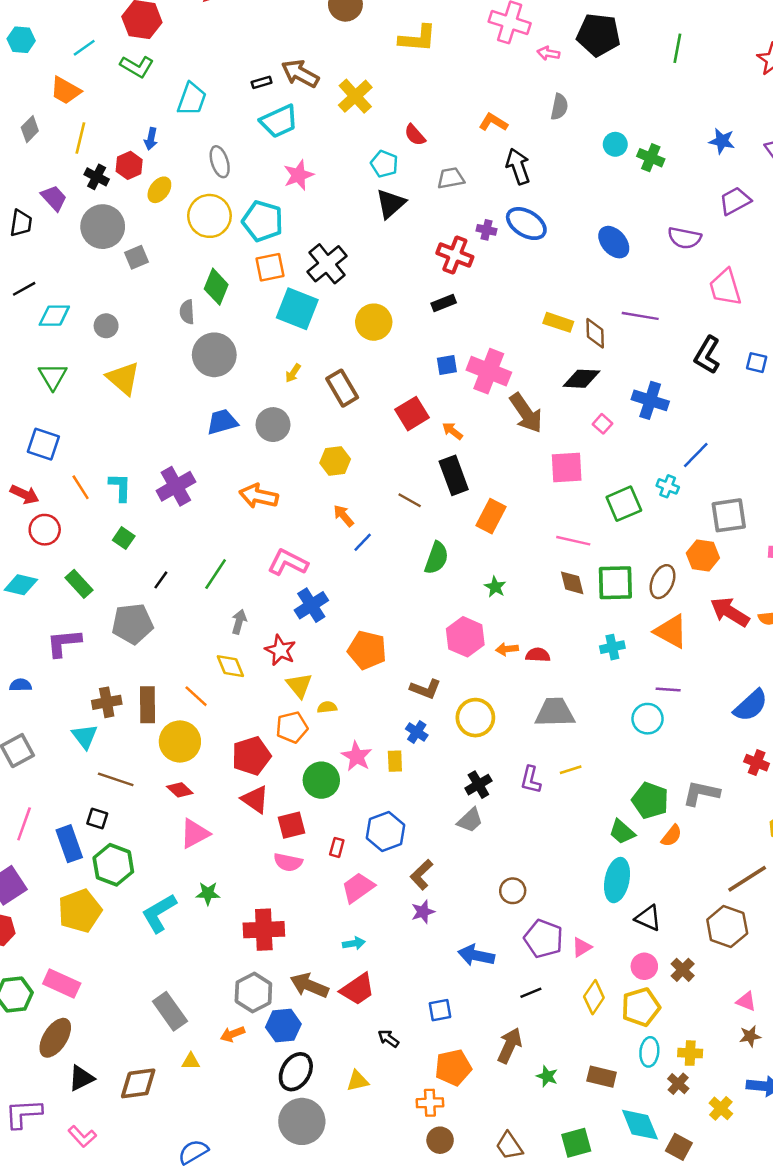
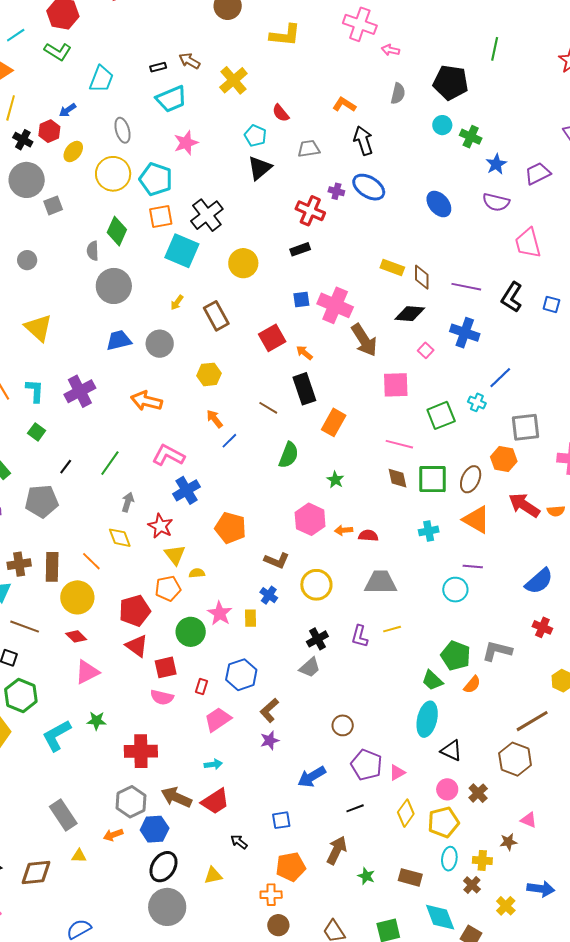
black pentagon: (599, 35) -> (451, 82), moved
brown arrow: (300, 74) -> (189, 61), size x0.7
blue arrow: (151, 139) -> (68, 110), turned 42
blue star: (722, 141) -> (496, 164), moved, turned 30
purple line: (640, 316) -> (466, 287), moved
yellow triangle: (123, 378) -> (38, 328), moved
blue arrow: (476, 955) -> (312, 777), turned -44
brown star: (750, 1036) -> (508, 842), moved

